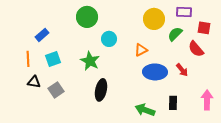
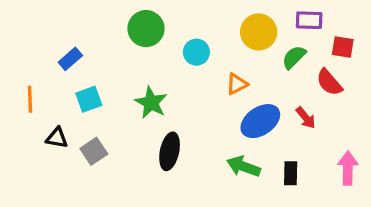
cyan circle: (109, 39) -> (196, 52), moved
orange line: (28, 59) -> (30, 99), moved
blue ellipse: (155, 72) -> (260, 121), turned -35
green arrow: (145, 110) -> (244, 166), moved

